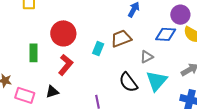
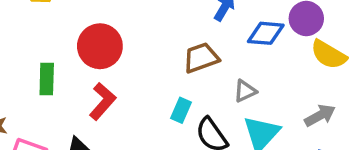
blue diamond: (166, 34) -> (266, 33), moved
cyan rectangle: (98, 49) -> (181, 110), moved

